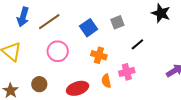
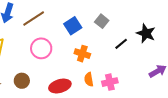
black star: (161, 13) -> (146, 33), moved
gray square: (117, 22) -> (102, 21), turned -32
pink cross: (127, 72) -> (110, 82), moved

